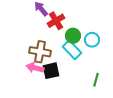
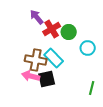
green circle: (73, 36) -> (69, 32), moved
cyan rectangle: (72, 50) -> (54, 58), moved

